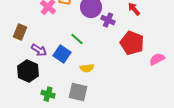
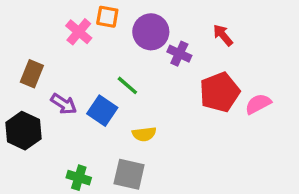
red pentagon: (132, 43) -> (220, 92), turned 30
pink semicircle: (157, 59) -> (258, 104), moved
black hexagon: (28, 71) -> (23, 131), moved

